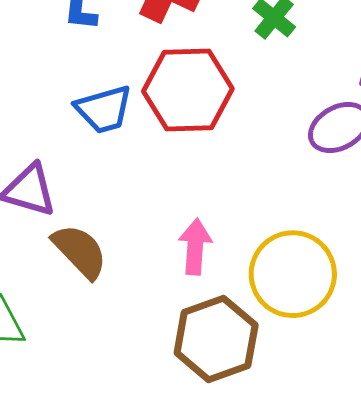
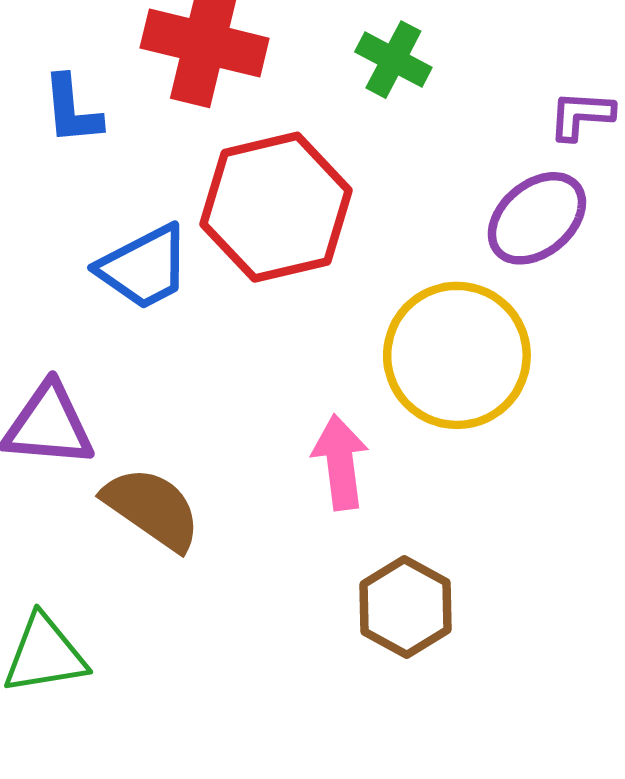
yellow circle: (293, 274) -> (457, 355), moved
brown hexagon: (216, 339) -> (405, 607), size x0.7

